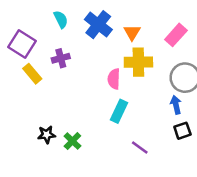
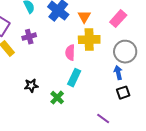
black star: (47, 135) -> (31, 86), moved
green cross: (72, 141) -> (57, 98), moved
purple line: (140, 147) -> (103, 119), moved

